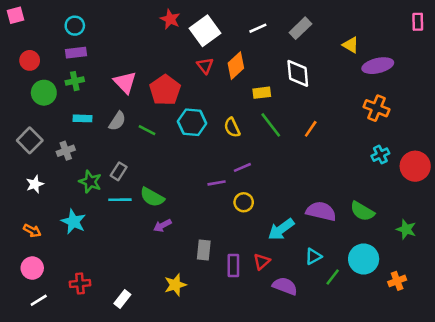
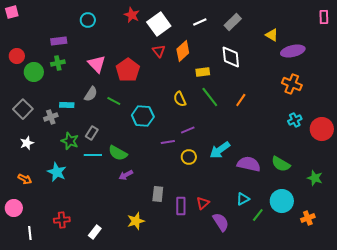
cyan circle: (75, 26) -> (88, 20), moved
red circle: (30, 60) -> (17, 56), moved
cyan rectangle: (83, 118) -> (67, 105), moved
cyan hexagon: (192, 122) -> (143, 116), moved
cyan arrow: (281, 229) -> (220, 150), moved
pink circle: (32, 268) -> (14, 208), moved
purple semicircle: (285, 286) -> (221, 222), turned 36
white line: (39, 300) -> (30, 233), turned -64

